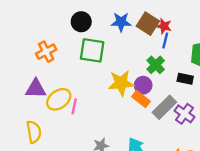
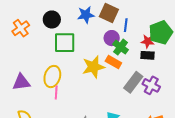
red star: (164, 26) -> (148, 41), moved
orange cross: (46, 52) -> (21, 28), moved
purple circle: (143, 85) -> (112, 38), moved
yellow ellipse: (59, 99) -> (52, 77), moved, turned -30
orange rectangle: (141, 99) -> (113, 62), moved

